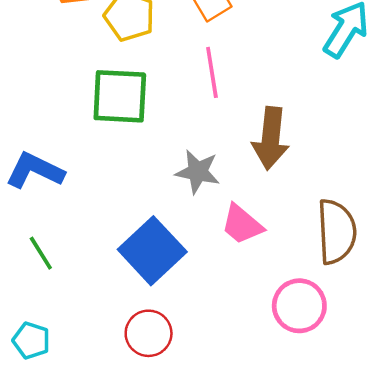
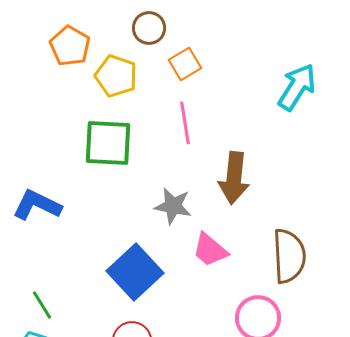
green line: (41, 253) -> (42, 305), moved

